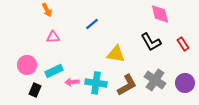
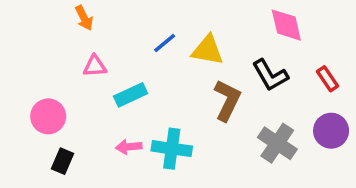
yellow triangle: (116, 54) -> (208, 50), moved
cyan rectangle: (54, 71) -> (131, 95), moved
purple circle: (185, 83) -> (331, 131), moved
brown L-shape: (127, 85) -> (227, 100), moved, turned -35

